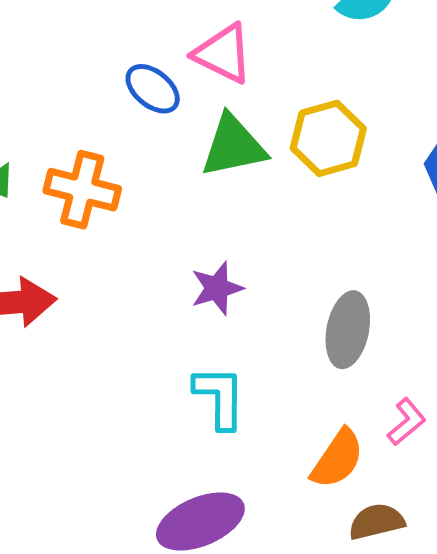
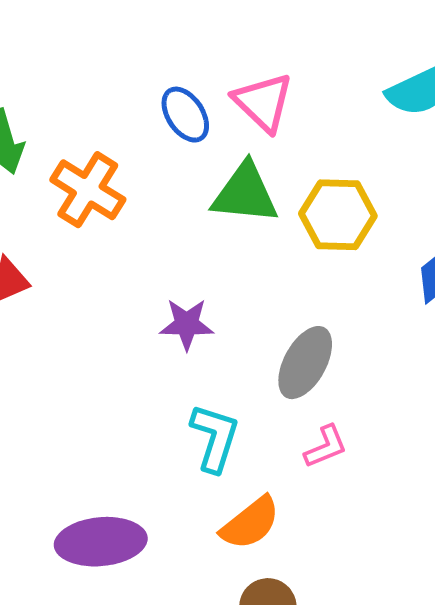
gray ellipse: (348, 330) -> (305, 363), moved
cyan L-shape: (220, 397) -> (215, 438), moved
pink L-shape: (407, 422) -> (326, 447), moved

